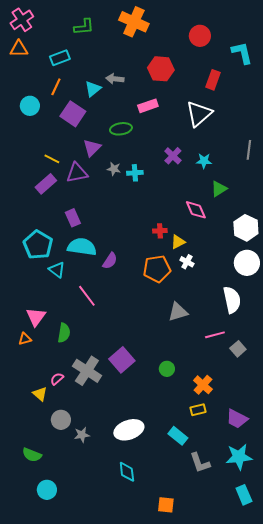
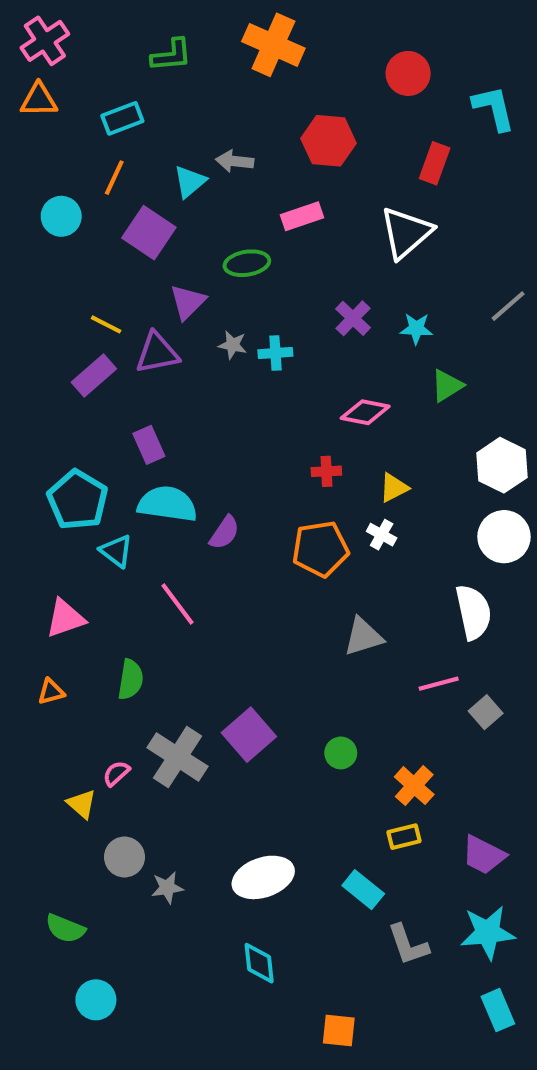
gray line: (249, 150) -> (508, 306), turned 42
pink diamond: (196, 210) -> (365, 412), moved, turned -55
yellow triangle: (178, 242) -> (394, 488), moved
pink triangle: (36, 317) -> (65, 618), moved, turned 35

